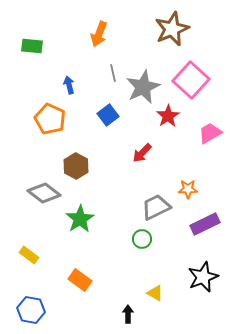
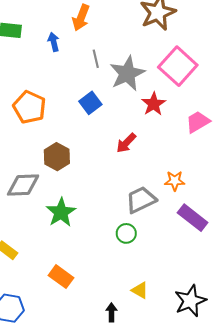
blue arrow: (69, 85) -> (54, 42), moved
gray diamond: (44, 193) -> (23, 185), turned -40
purple rectangle: (205, 224) -> (193, 218), turned 64
black star: (203, 277) -> (190, 301), moved

